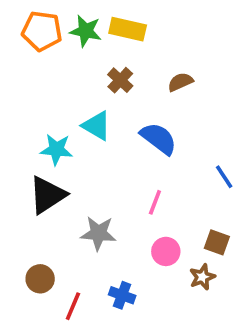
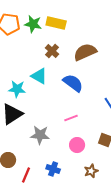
brown semicircle: (180, 82) -> (85, 52), size x1.6
pink line: (155, 202) -> (71, 118), turned 48
brown star: (202, 277) -> (91, 171), moved

